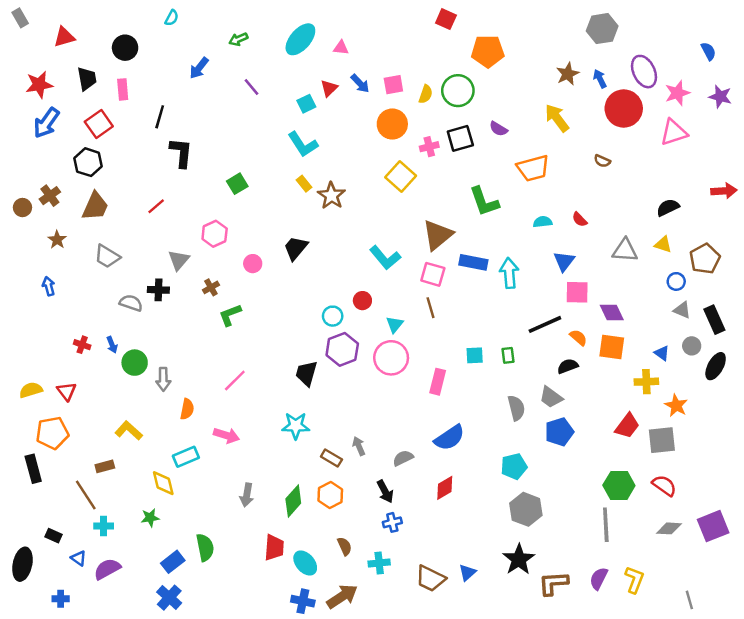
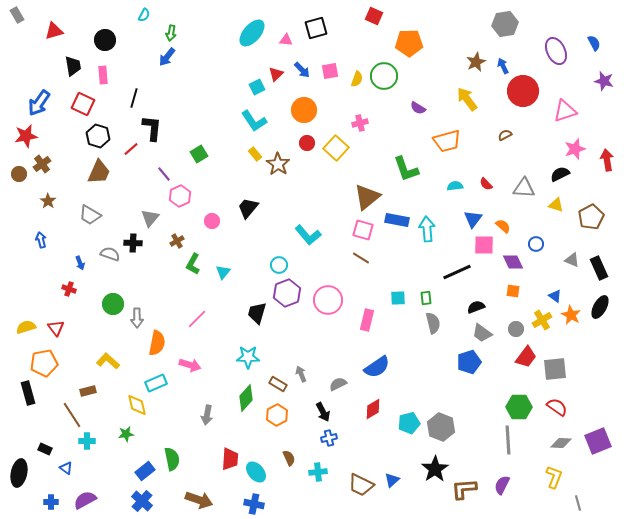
green arrow: (238, 39) -> (171, 33), moved, turned -56
purple ellipse: (644, 72) -> (556, 51), moved
red star: (39, 85) -> (26, 136), moved
purple line: (252, 87) -> (164, 174), moved
pink star: (677, 93) -> (575, 149), moved
red square: (99, 124) -> (83, 104), turned -30
orange circle: (392, 124) -> (304, 110), moved
black square: (460, 138) -> (316, 28), moved
brown semicircle: (602, 161) -> (505, 135), turned 128
black hexagon: (88, 162) -> (98, 136), moved
red arrow: (724, 191) -> (607, 160), turned -95
brown trapezoid: (95, 206) -> (99, 172), moved
red line: (156, 206) -> (131, 149), moved
gray triangle: (625, 250) -> (524, 188), moved
cyan L-shape: (385, 258) -> (308, 235), moved
blue circle: (676, 281) -> (536, 244), moved
red circle: (362, 301) -> (307, 143), moved
brown line: (430, 308) -> (361, 258), turned -42
green L-shape: (230, 315) -> (193, 264), turned -40
cyan triangle: (395, 324) -> (223, 272), moved
orange semicircle: (578, 338) -> (503, 226), moved
blue arrow: (112, 345) -> (80, 263), moved
gray circle: (692, 346) -> (516, 329), moved
orange square: (612, 347) -> (513, 291), size x0.6
yellow cross: (646, 382) -> (542, 320), turned -30
gray trapezoid: (551, 397) -> (482, 333), moved
orange star: (676, 406) -> (571, 315), moved
gray semicircle: (516, 408) -> (433, 323), moved
orange semicircle: (187, 409) -> (157, 343), size x1.4
cyan pentagon: (514, 466) -> (409, 423), moved
green diamond: (293, 501) -> (246, 398), moved
purple semicircle: (107, 569) -> (85, 500), moved
yellow L-shape: (634, 580) -> (554, 477), moved
brown arrow: (342, 596) -> (199, 500), moved, turned 52

